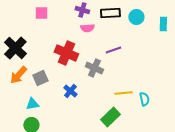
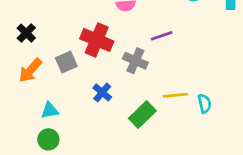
black cross: (15, 48) -> (26, 33), size x0.6
gray square: (40, 78) -> (66, 62), moved
green rectangle: (110, 117) -> (142, 115), moved

